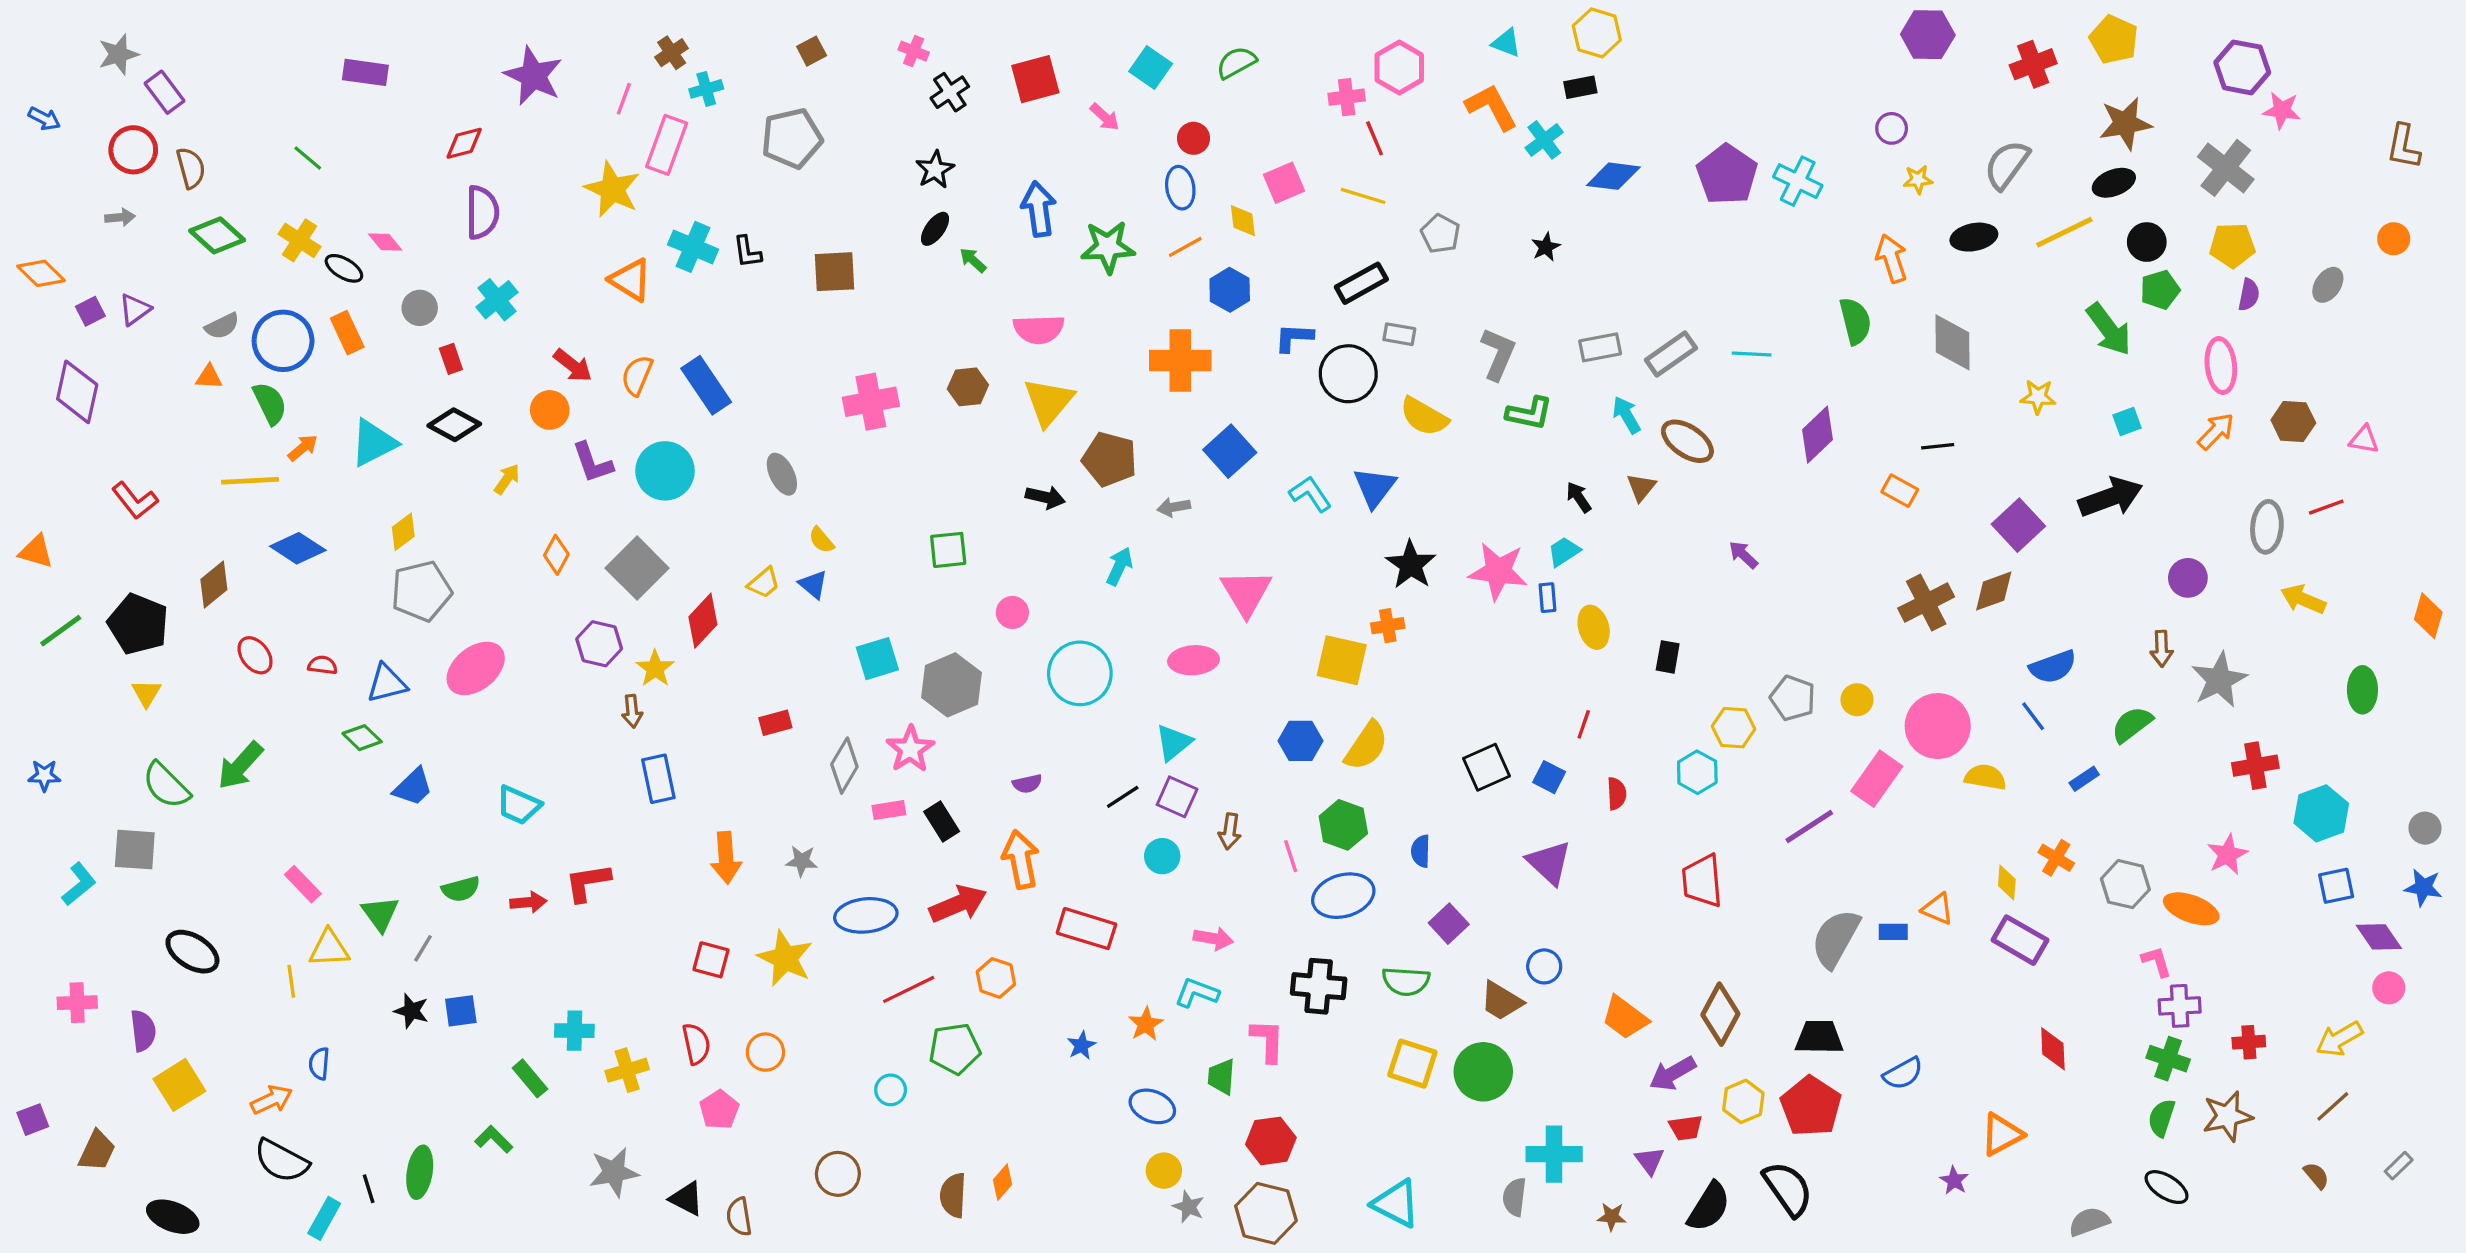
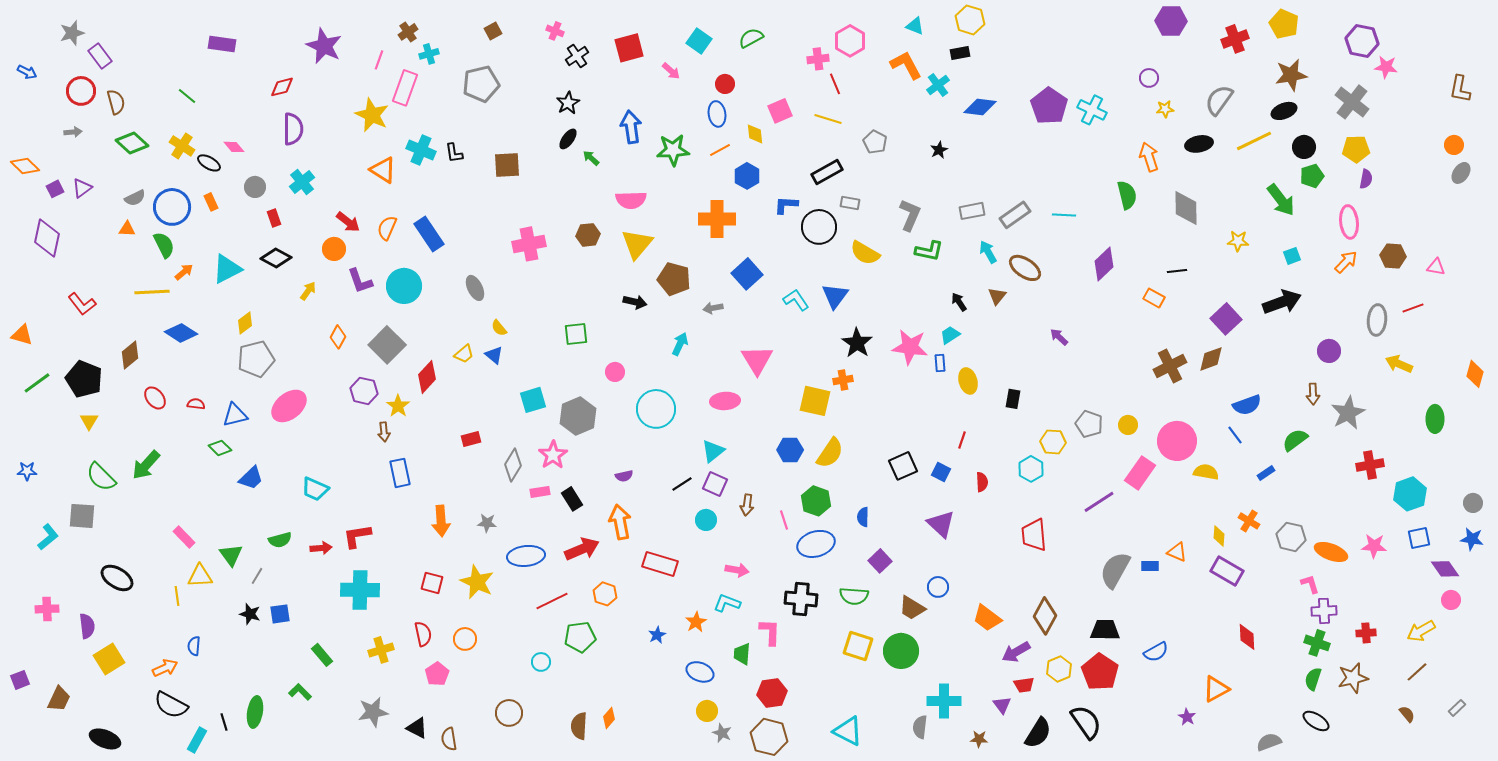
gray ellipse: (2328, 285) -> (1461, 173), moved
orange rectangle: (347, 333) -> (211, 202), size x0.7
pink star: (2227, 854) -> (1374, 546), moved, turned 30
cyan cross: (574, 1031) -> (360, 590), moved, size x1.6

